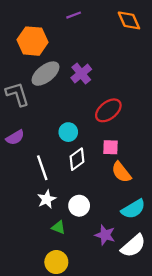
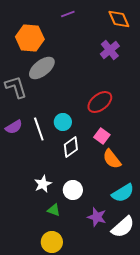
purple cross: (81, 74) -> (110, 50), moved
pink square: (111, 147) -> (102, 136), turned 35
white line: (42, 168) -> (39, 129), moved

